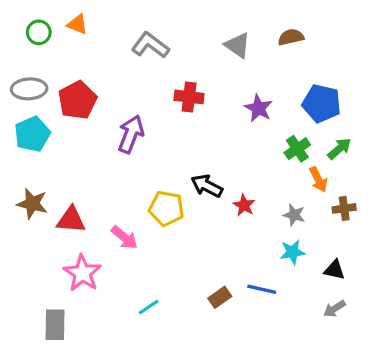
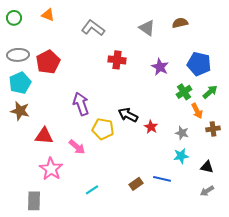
green circle: (39, 32) -> (14, 18), moved
purple arrow: (131, 134) -> (81, 104), moved, turned -40
brown star: (32, 204) -> (20, 111), moved

